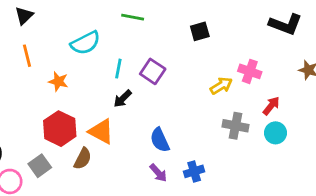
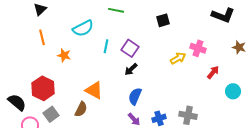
black arrow: (123, 99) -> (131, 69), moved
gray cross: (235, 126) -> (188, 115), moved
red hexagon: (60, 129) -> (43, 88), moved
cyan circle: (275, 133) -> (233, 91), moved
blue semicircle: (160, 140) -> (135, 96), turned 48

